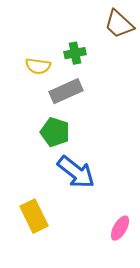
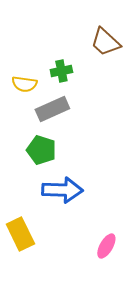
blue arrow: (76, 172) -> (62, 190), turned -36

